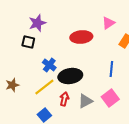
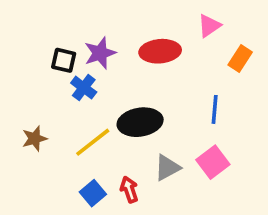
purple star: (37, 23) -> (100, 53), moved
blue cross: (49, 65) -> (84, 88), moved
red arrow: (64, 99) -> (129, 189), moved, turned -32

